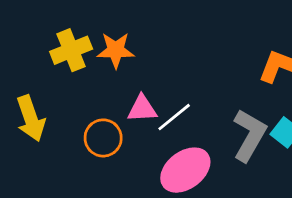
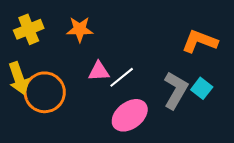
yellow cross: (71, 50) -> (29, 29), moved
orange circle: (103, 138) -> (45, 92), moved, size x1.5

